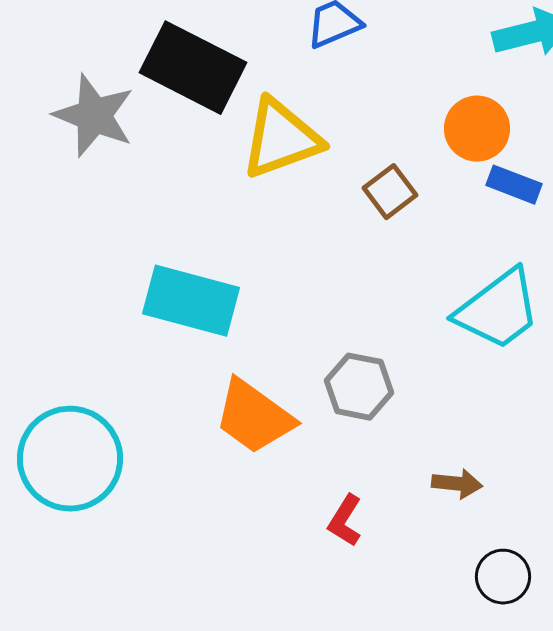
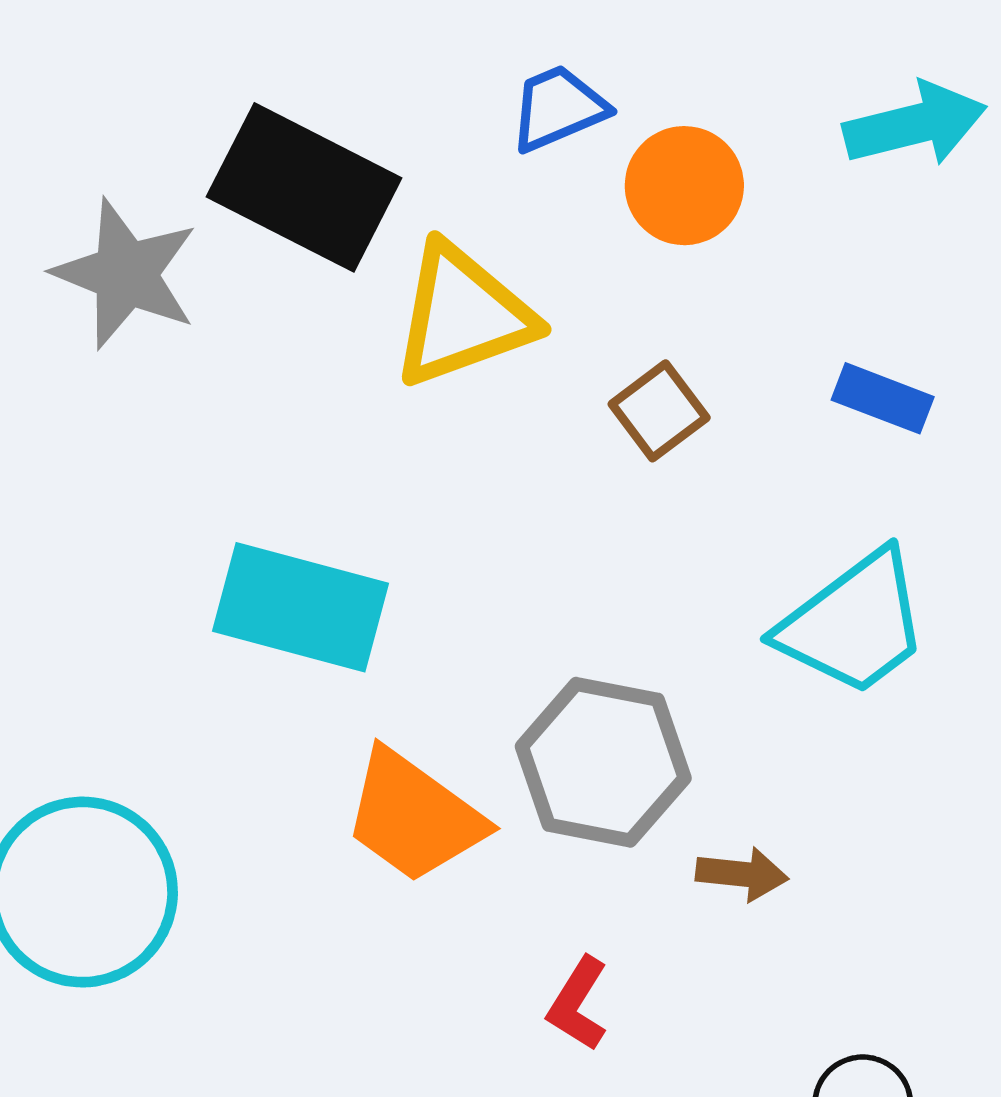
orange circle: (477, 129) -> (684, 186), moved
gray hexagon: (359, 387) -> (603, 762), size x1.4
brown arrow: (457, 484) -> (742, 874), moved

